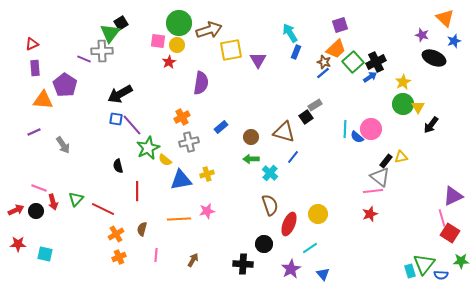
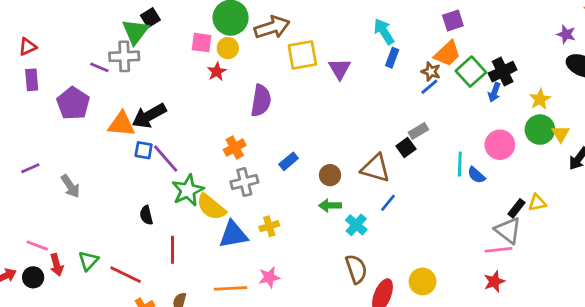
blue arrow: (370, 77) -> (494, 92), turned 144
orange triangle: (43, 100) -> (121, 124), moved
pink circle: (371, 129) -> (500, 145), moved
yellow semicircle: (165, 160) -> (211, 207), size x1.6

